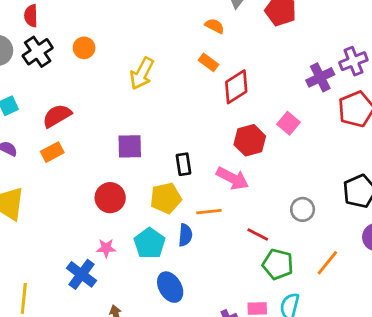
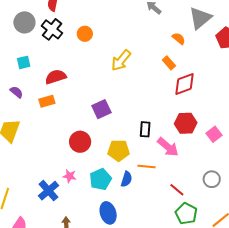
black cross: (38, 52) -> (52, 29), turned -30
pink square: (289, 123) -> (214, 134), moved
purple square: (130, 146) -> (101, 109), turned -36
black rectangle: (184, 164) -> (145, 129), moved

